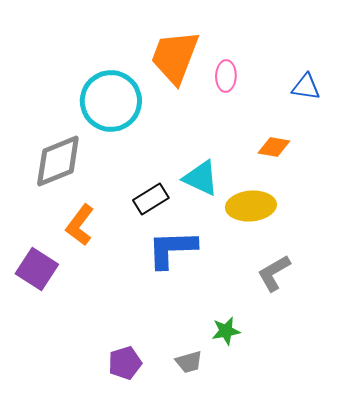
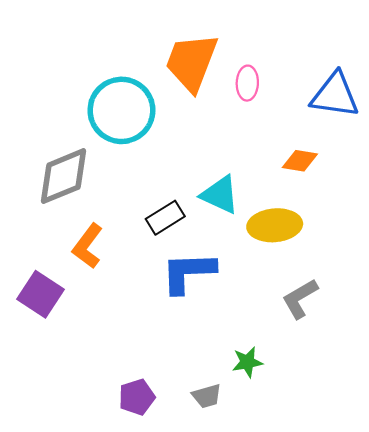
blue triangle: (306, 87) -> (335, 95), size x1.6

